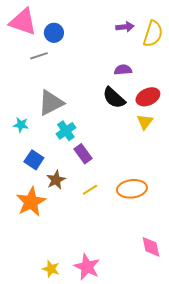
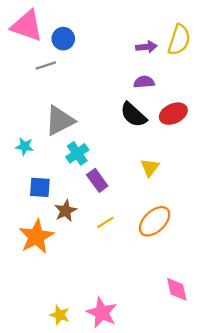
purple arrow: (125, 27) -> (146, 47), moved
yellow triangle: (145, 122) -> (150, 167), moved
blue square: (34, 160) -> (40, 187), turned -30
orange ellipse: (132, 189) -> (155, 221), turned -36

